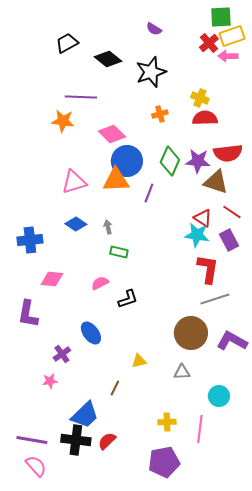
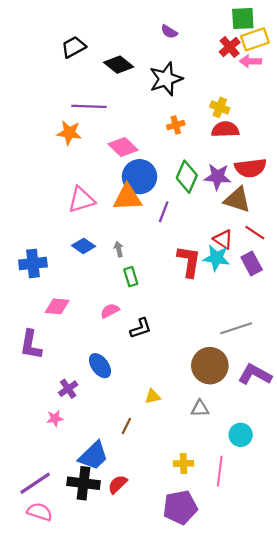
green rectangle: (119, 252) -> (131, 277), turned 60
red L-shape: (208, 269) -> (189, 261), moved
purple line: (32, 440) -> (35, 483), turned -44
pink semicircle: (36, 466) -> (40, 512), turned -30

